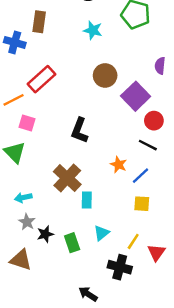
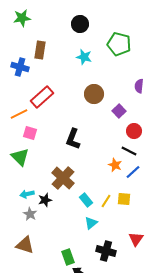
purple square: (136, 96) -> (119, 111), size x0.6
orange star: (119, 165) -> (115, 165), moved
blue line: (140, 176) -> (133, 172), moved
cyan rectangle: (87, 200) -> (86, 200), moved, turned -40
black star: (45, 234) -> (45, 200), moved
yellow line: (133, 241) -> (106, 201), moved
green rectangle: (72, 243) -> (68, 257), moved

